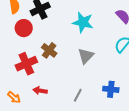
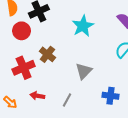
cyan star: (83, 22) -> (83, 26), turned 30
gray triangle: (86, 56) -> (84, 71), moved
gray line: (78, 95) -> (67, 100), moved

